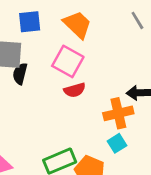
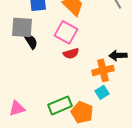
black semicircle: (20, 74) -> (31, 41), turned 133

